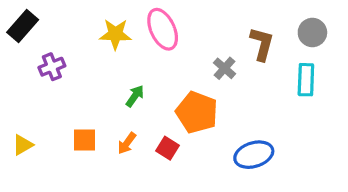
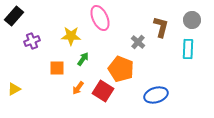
yellow star: (115, 34) -> (71, 36), moved
orange square: (84, 140) -> (57, 68), moved
red square: (167, 148) -> (103, 91), size x1.5

